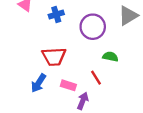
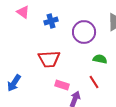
red line: (96, 78) -> (94, 82), moved
blue arrow: (38, 83) -> (14, 83), moved

